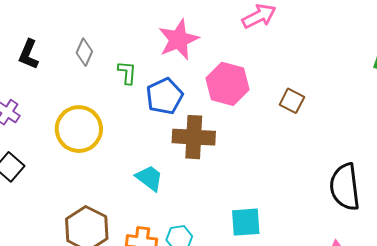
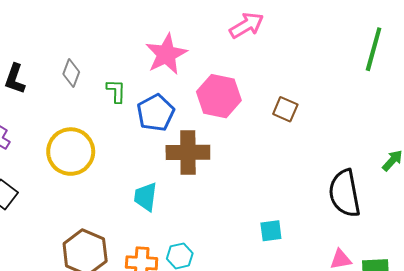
cyan trapezoid: (149, 178) -> (146, 197), turned -116
cyan square: (246, 222) -> (271, 231), moved, size x0.7

